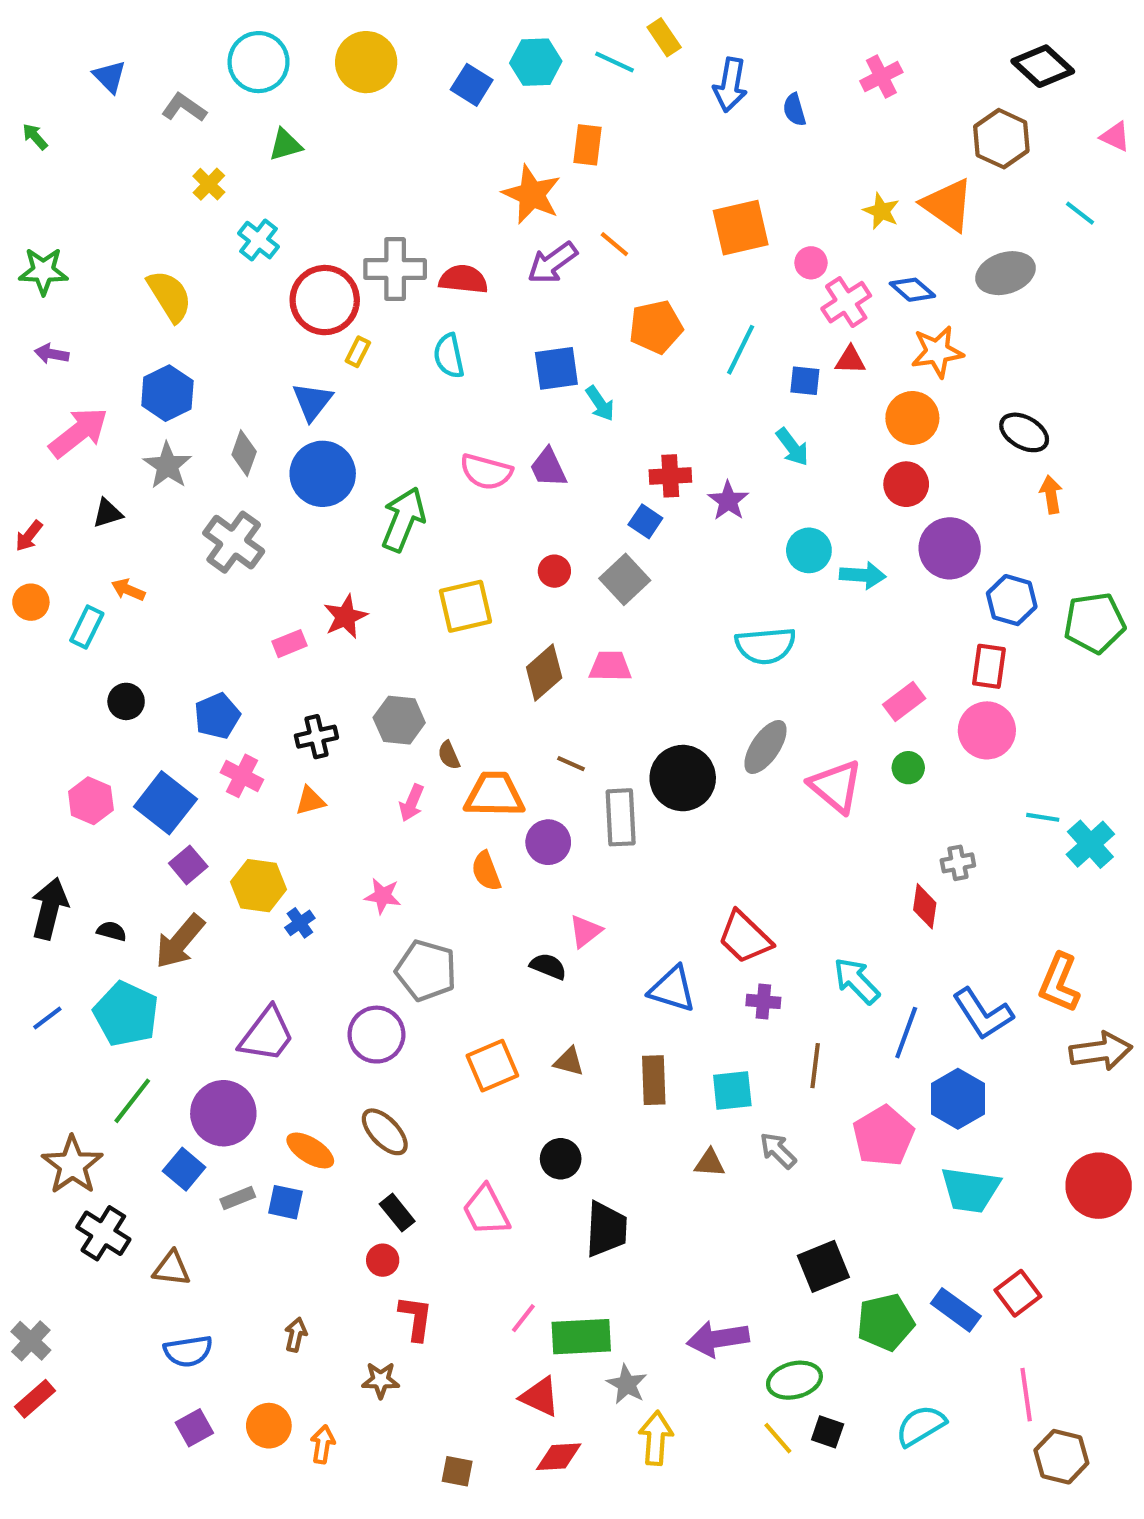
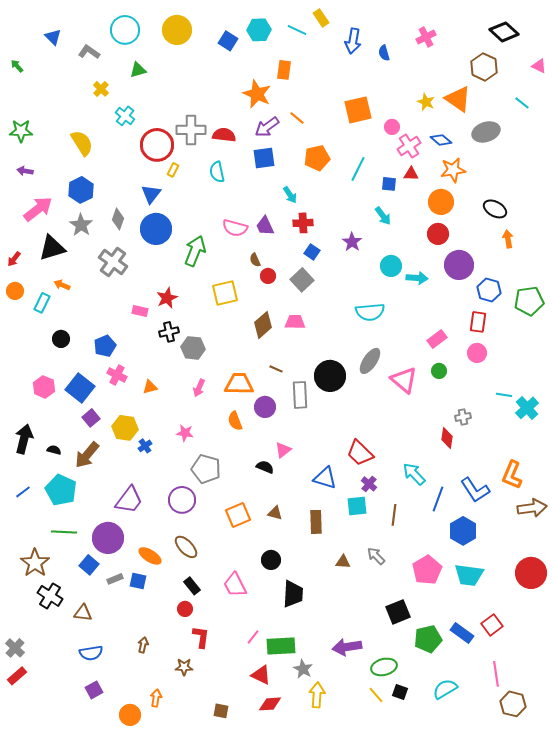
blue square: (556, 368) -> (264, 158), moved
red cross: (670, 476) -> (303, 223), moved
black triangle: (107, 513) -> (52, 248), size x1.8
pink rectangle: (290, 644) -> (140, 311), turned 35
pink circle: (987, 730) -> (477, 353), size x0.7
black cross: (316, 737) -> (169, 332), moved
brown semicircle: (449, 755) -> (255, 260), moved
purple cross: (763, 1001) -> (369, 484), turned 35
cyan square: (732, 1090) -> (357, 506), moved
green line: (132, 1101) -> (64, 532), turned 55
pink pentagon: (883, 1136) -> (427, 570), moved
orange circle: (269, 1426) -> (130, 715), moved

